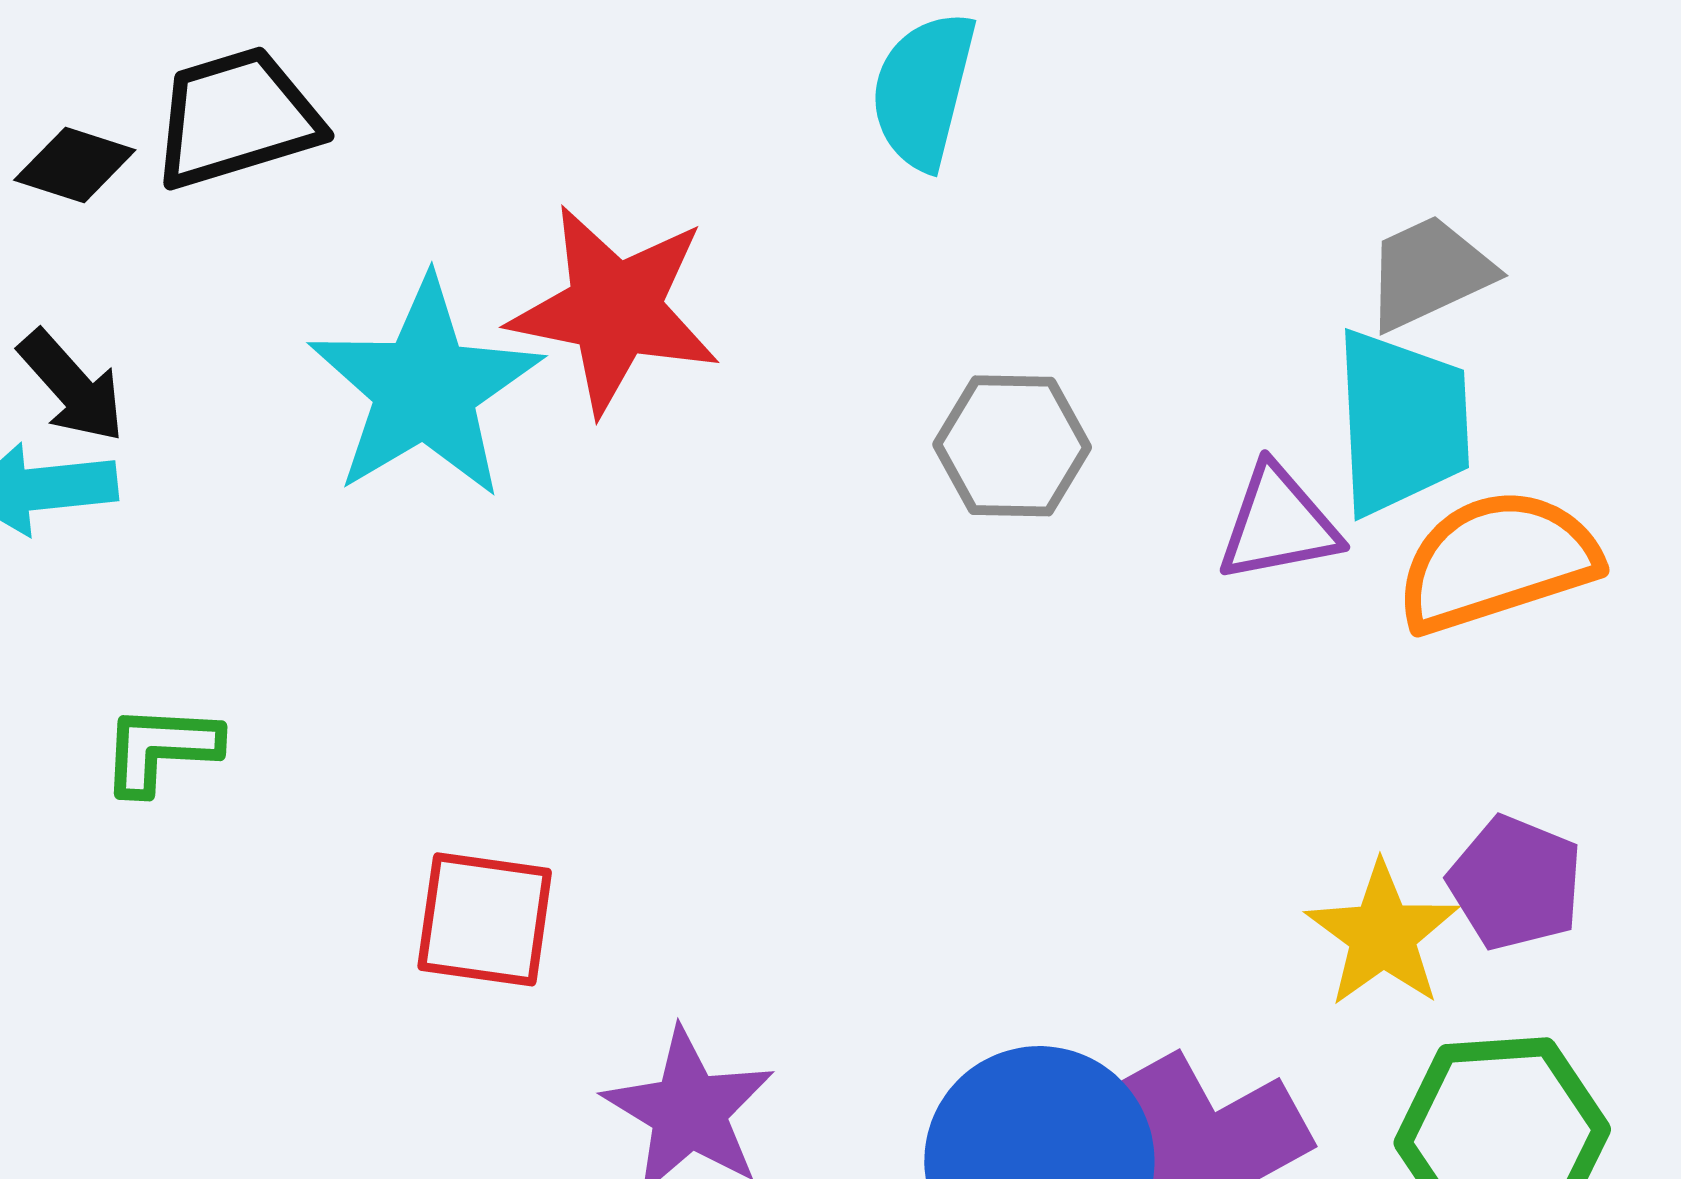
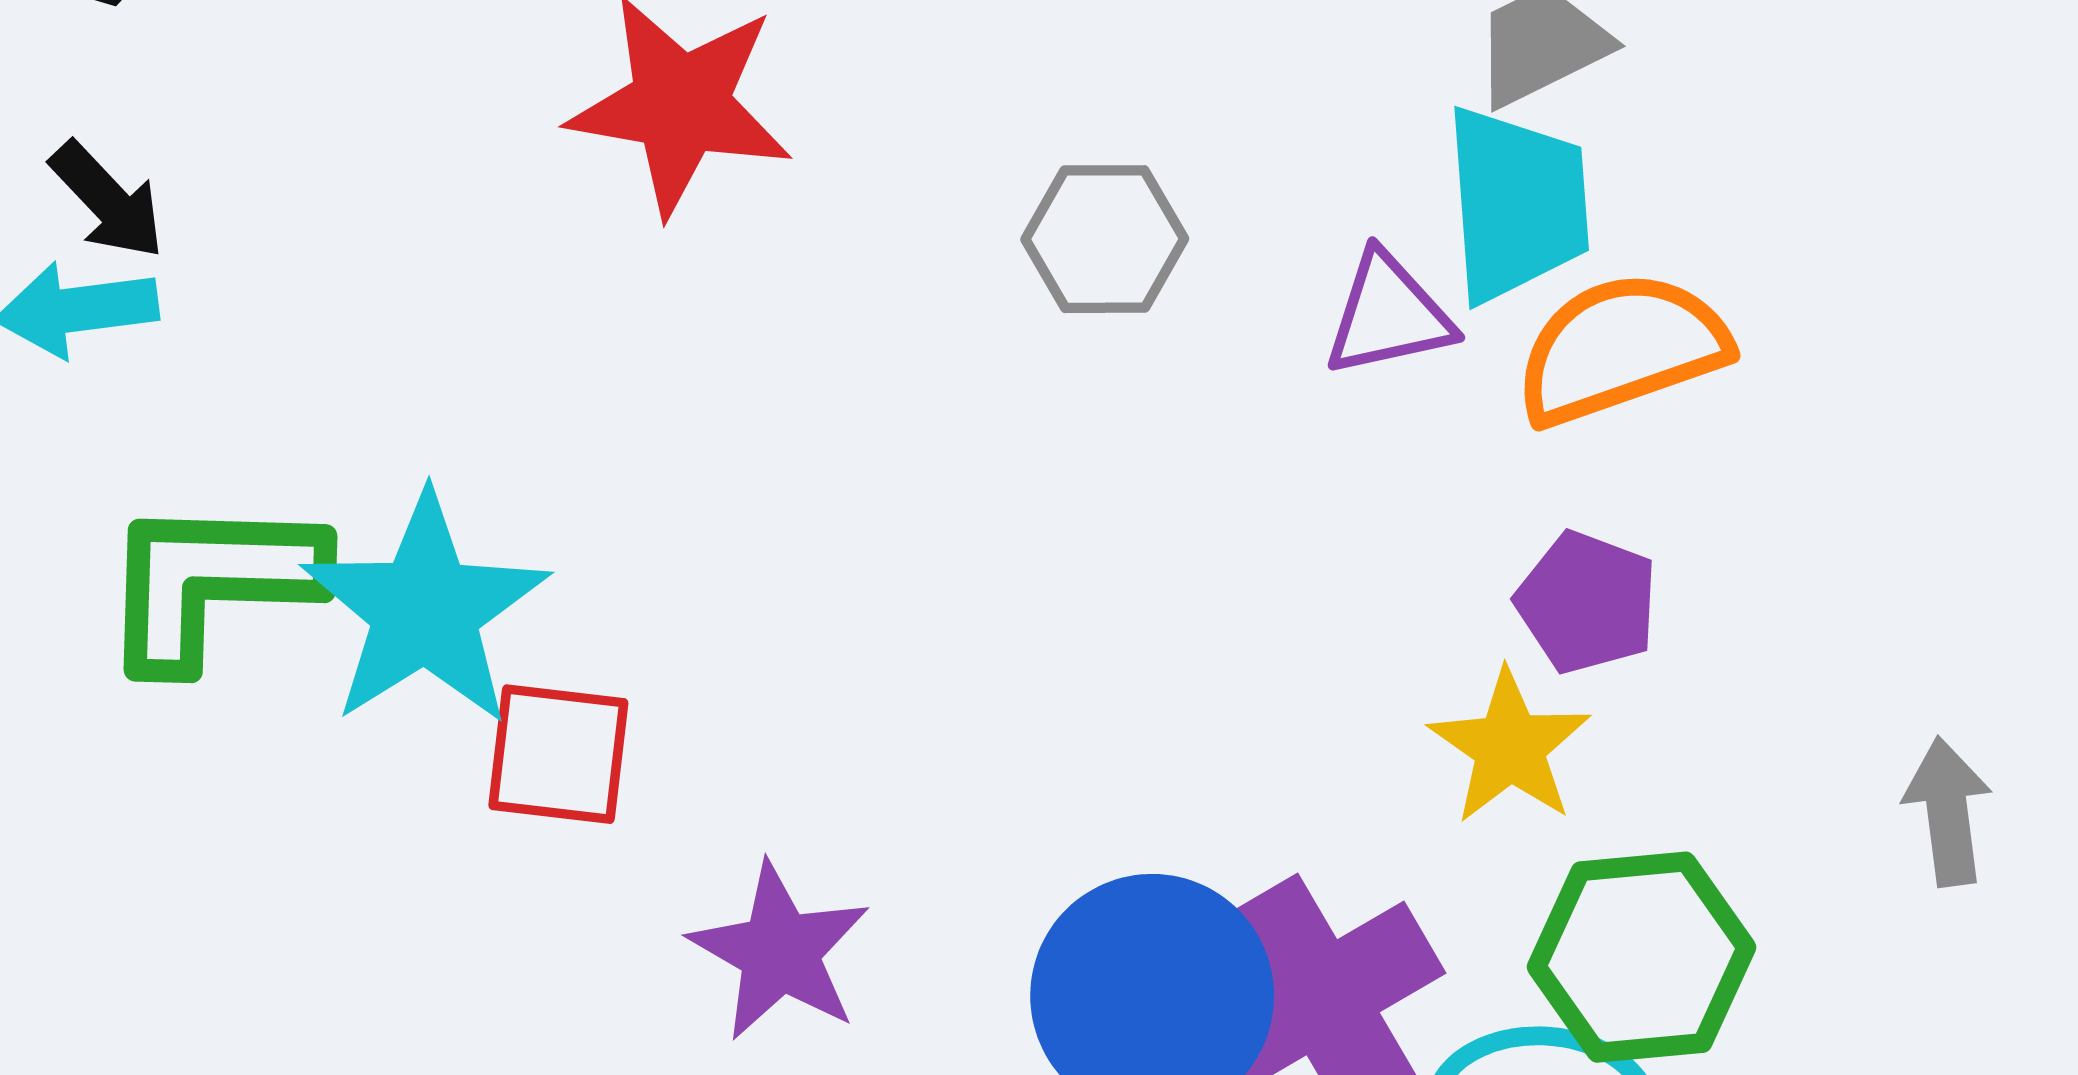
cyan star: (425, 388) -> (425, 610), moved
green L-shape: (161, 749) -> (211, 582), size x1.8
purple pentagon: (1515, 883) -> (1587, 602), moved

